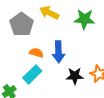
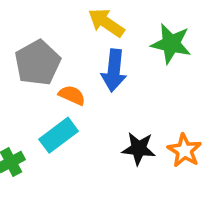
gray pentagon: (22, 24) -> (38, 63), moved
blue arrow: (58, 52) -> (114, 70), moved

